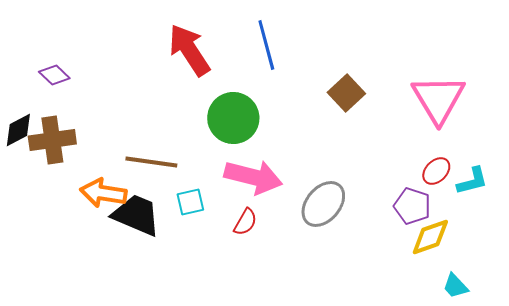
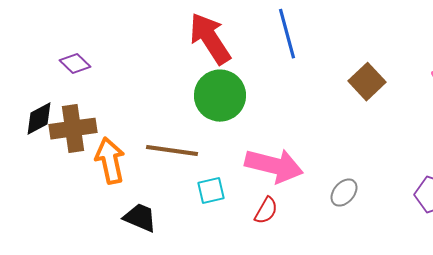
green circle: (233, 118) -> (220, 96), moved
orange arrow: (103, 193) -> (110, 161), moved, turned 69
gray ellipse: (323, 204) -> (344, 193), size x0.6
black trapezoid: (136, 215) -> (140, 218), moved, size x0.7

